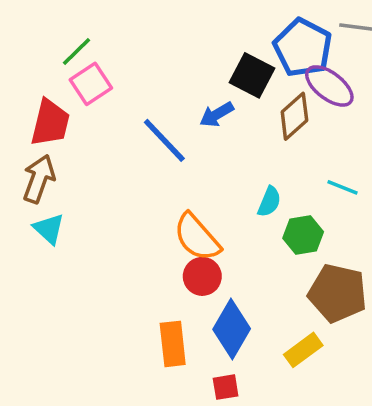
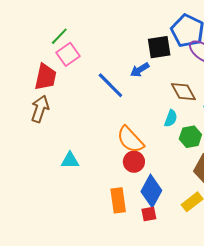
black square: (252, 75) -> (159, 47), turned -35
brown diamond: (294, 116) -> (183, 92), moved, turned -76
cyan triangle: (49, 229) -> (70, 160), moved, turned -42
red square: (226, 387) -> (149, 214), moved

